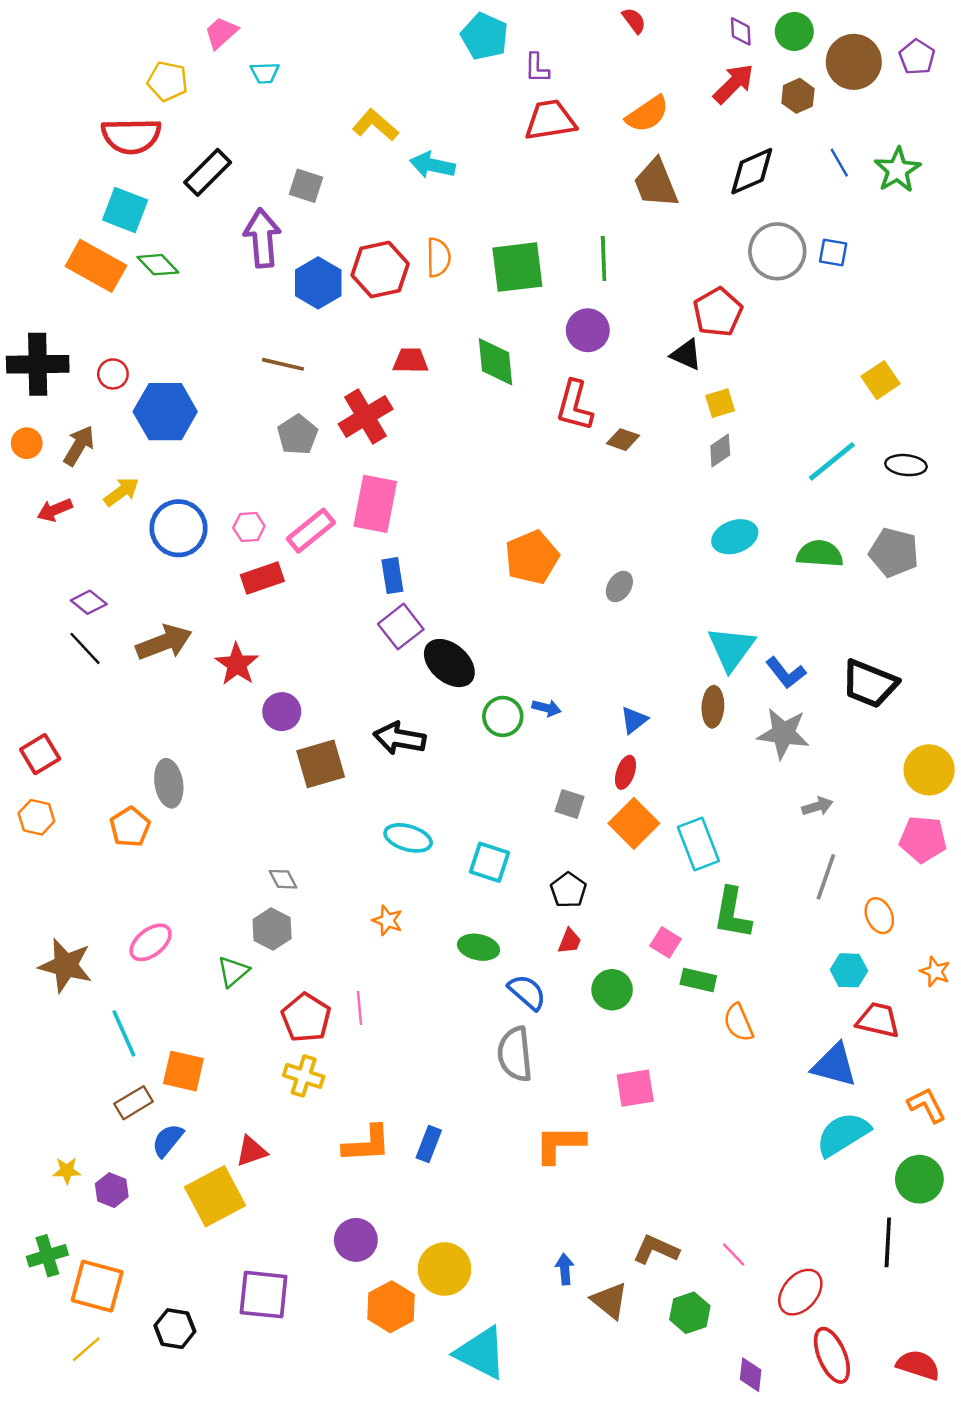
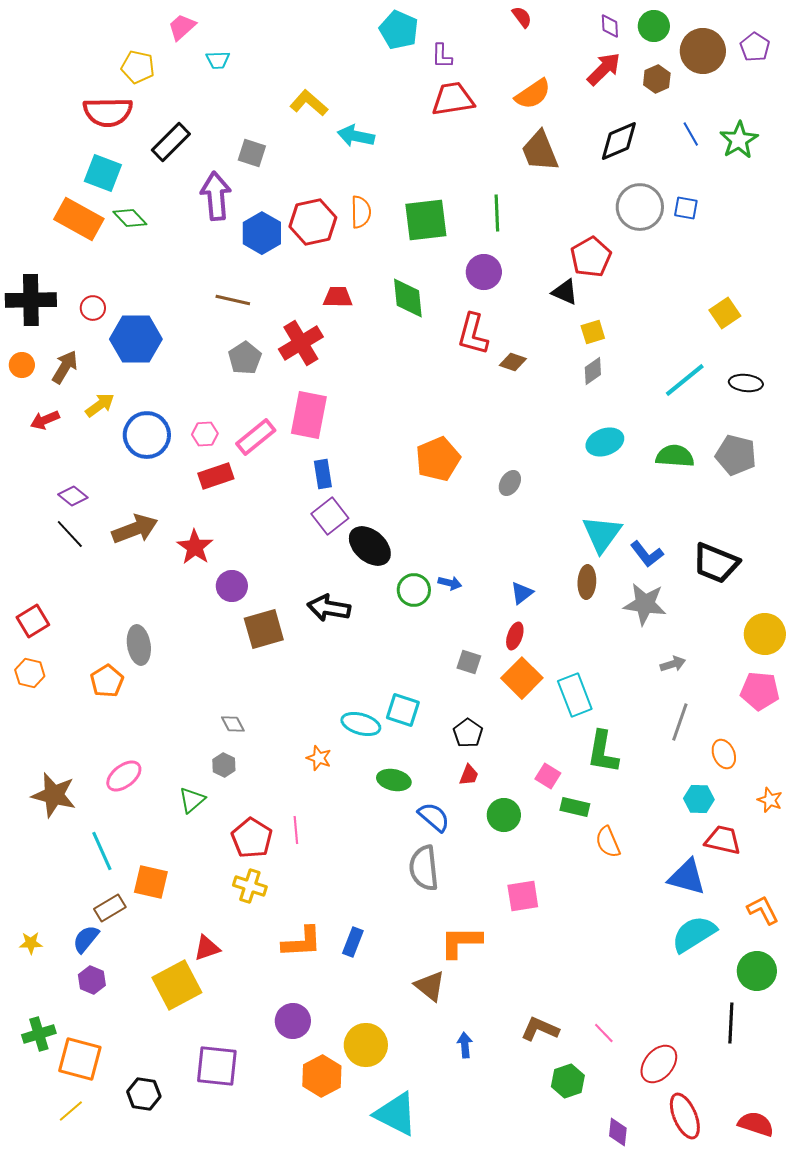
cyan ellipse: (408, 838) -> (361, 724), moved
gray hexagon: (272, 929) -> (224, 765), size x0.7
blue semicircle: (168, 1140) -> (86, 939), moved
yellow star: (67, 1171) -> (31, 943), moved
brown triangle: (610, 1301) -> (430, 986), moved

